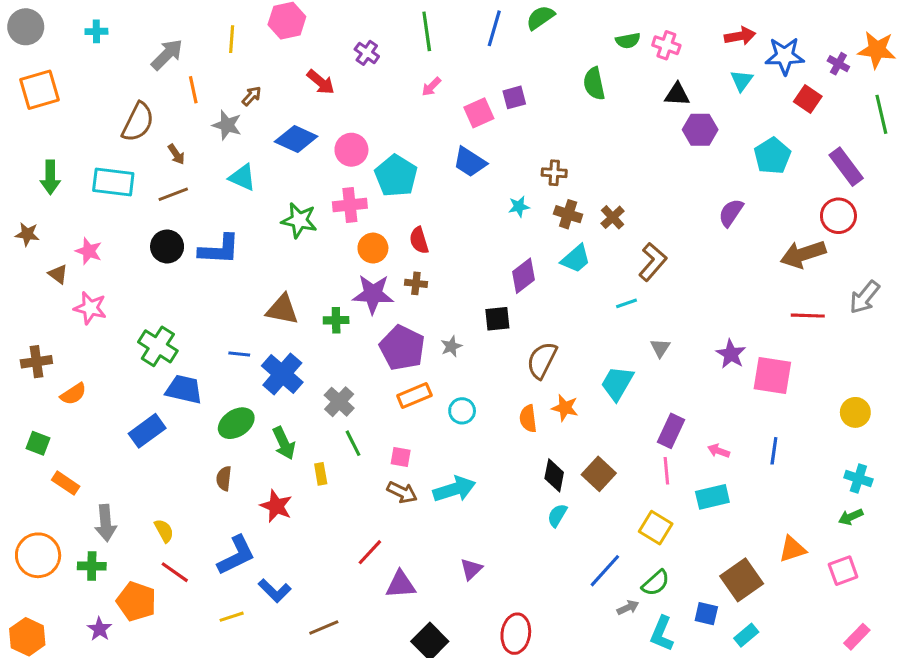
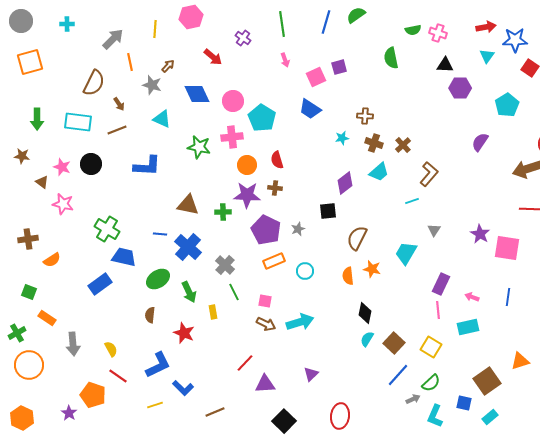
pink arrow: (431, 87) -> (285, 60), turned -64
blue diamond: (296, 139) -> (197, 94), turned 40
black circle: (167, 246) -> (91, 164), moved
brown square: (599, 474) -> (394, 343), moved
green cross: (92, 566) -> (17, 333), moved, turned -30

